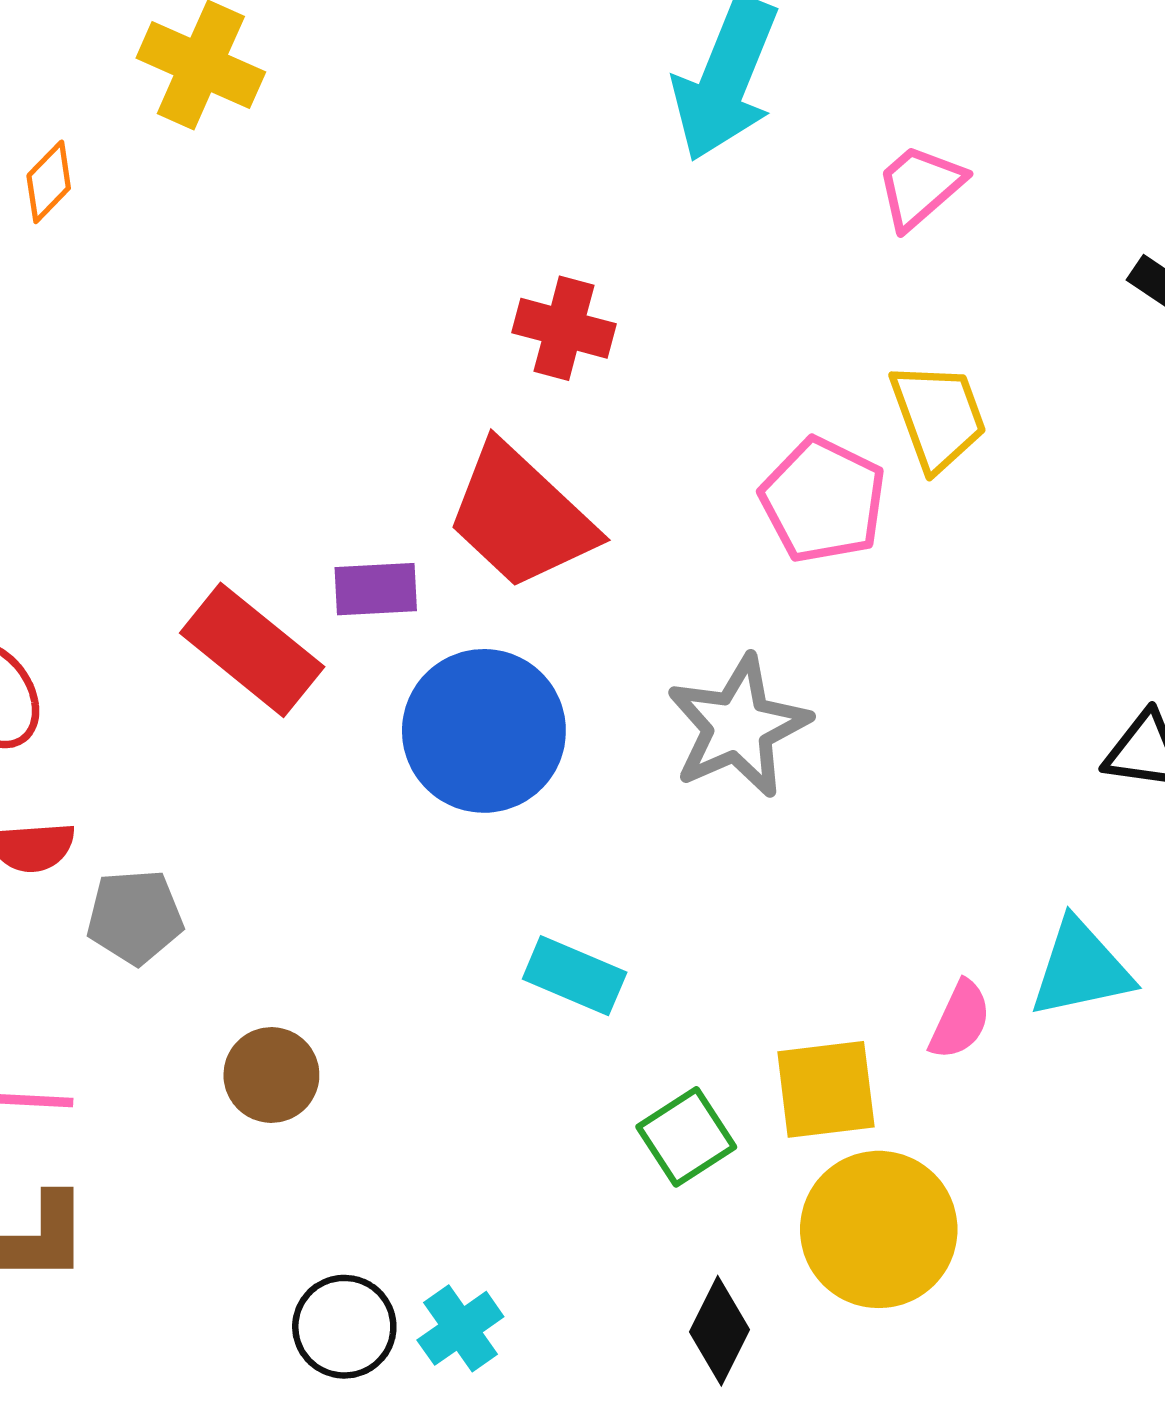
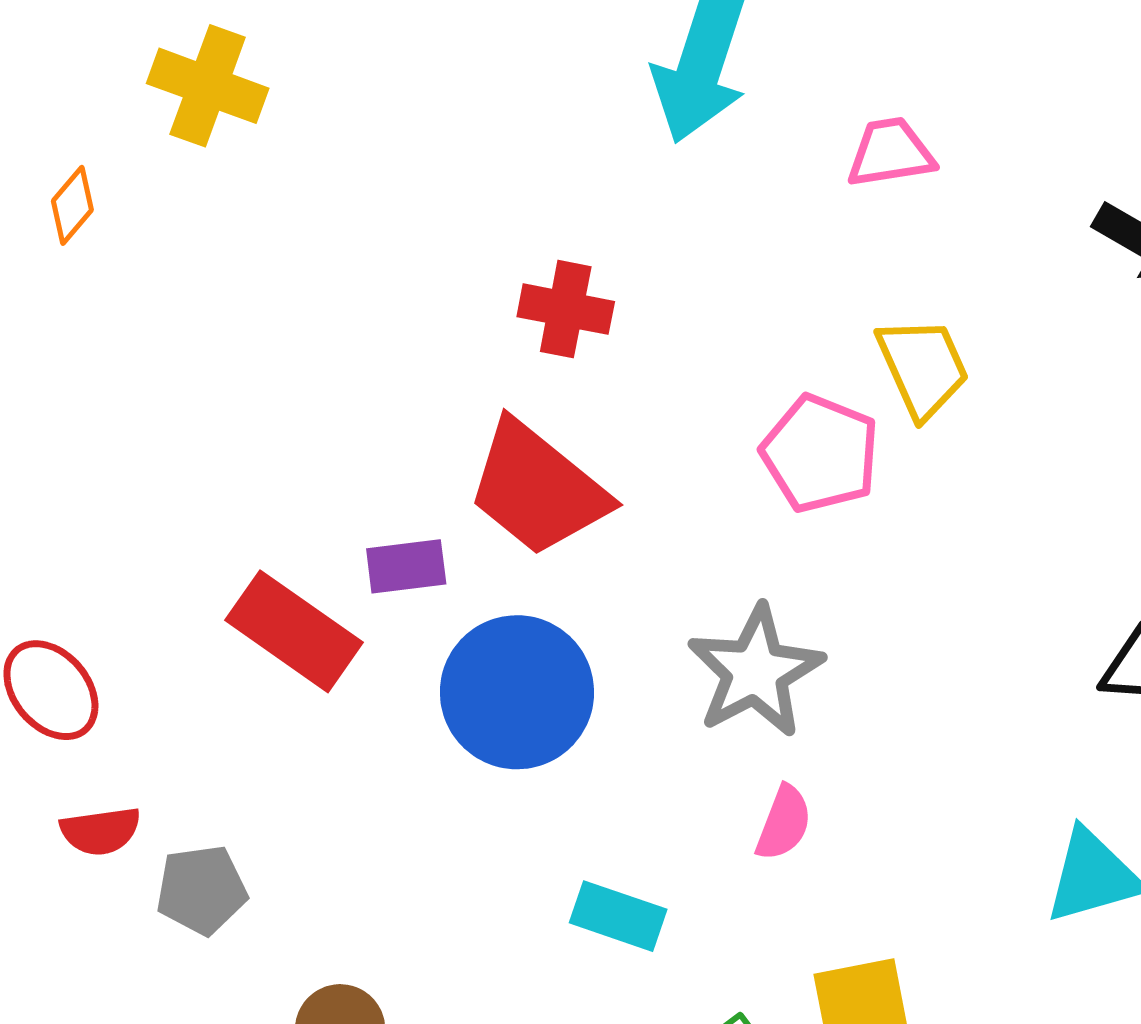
pink trapezoid: (920, 187) -> (890, 153), turned 36
pink semicircle: (960, 1020) -> (784, 823), moved

